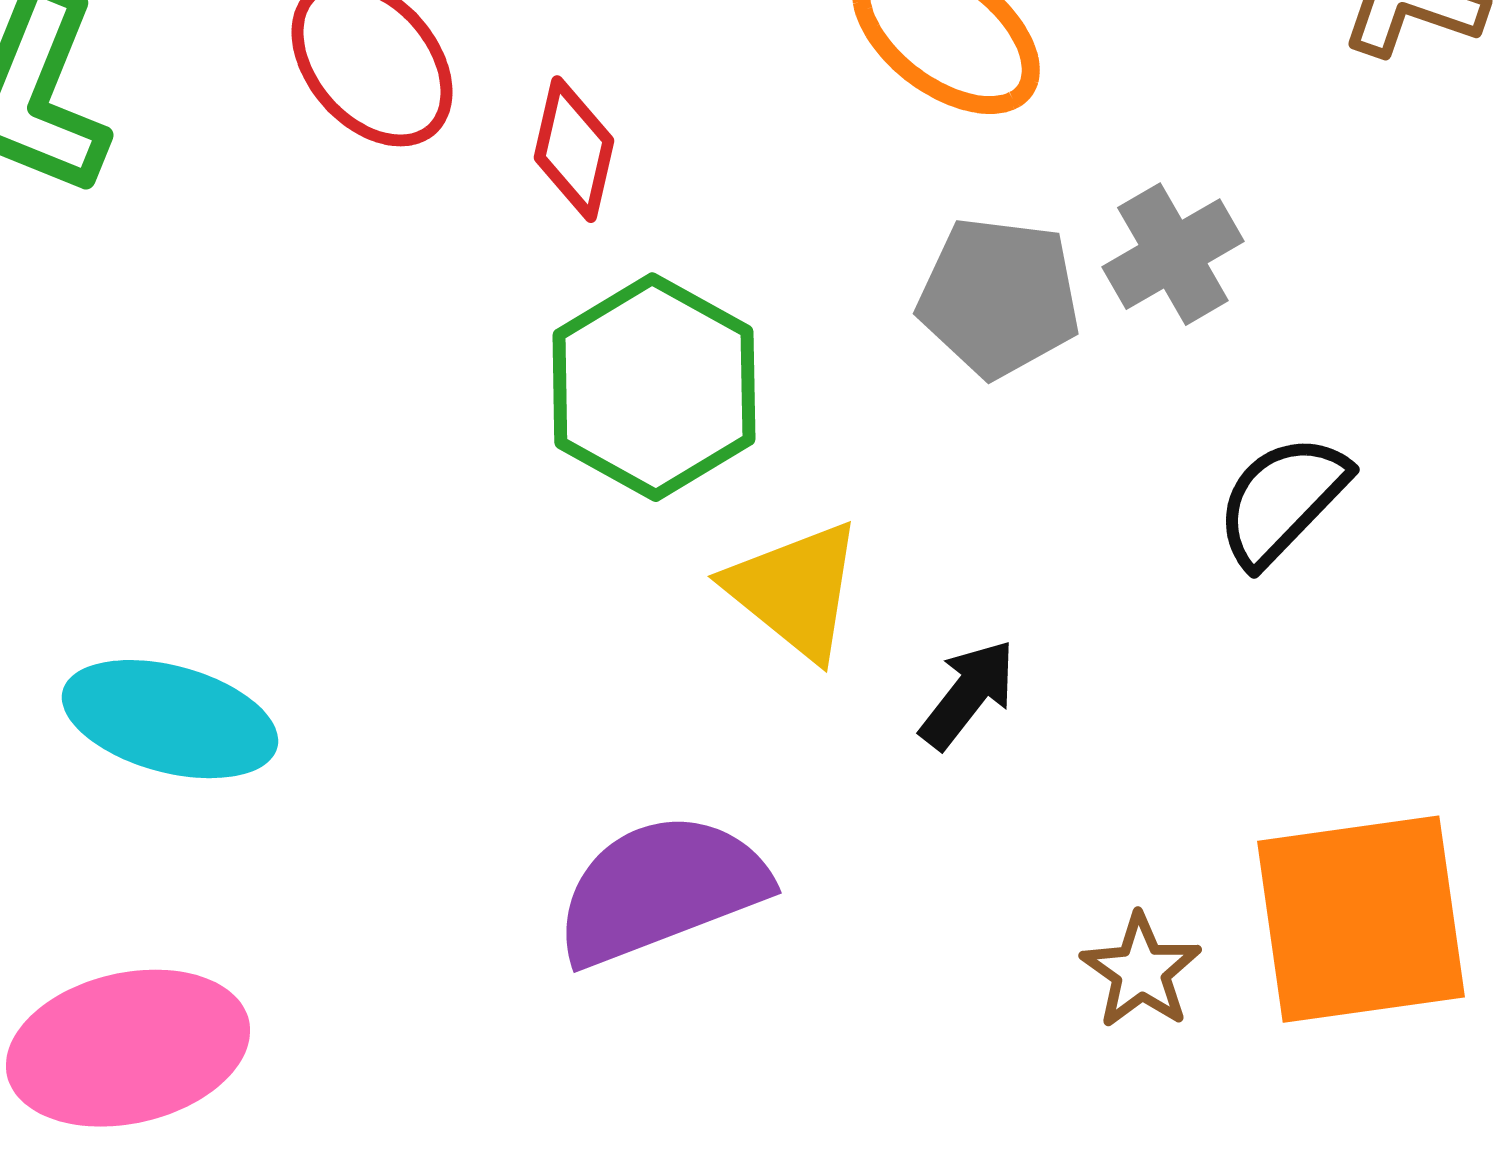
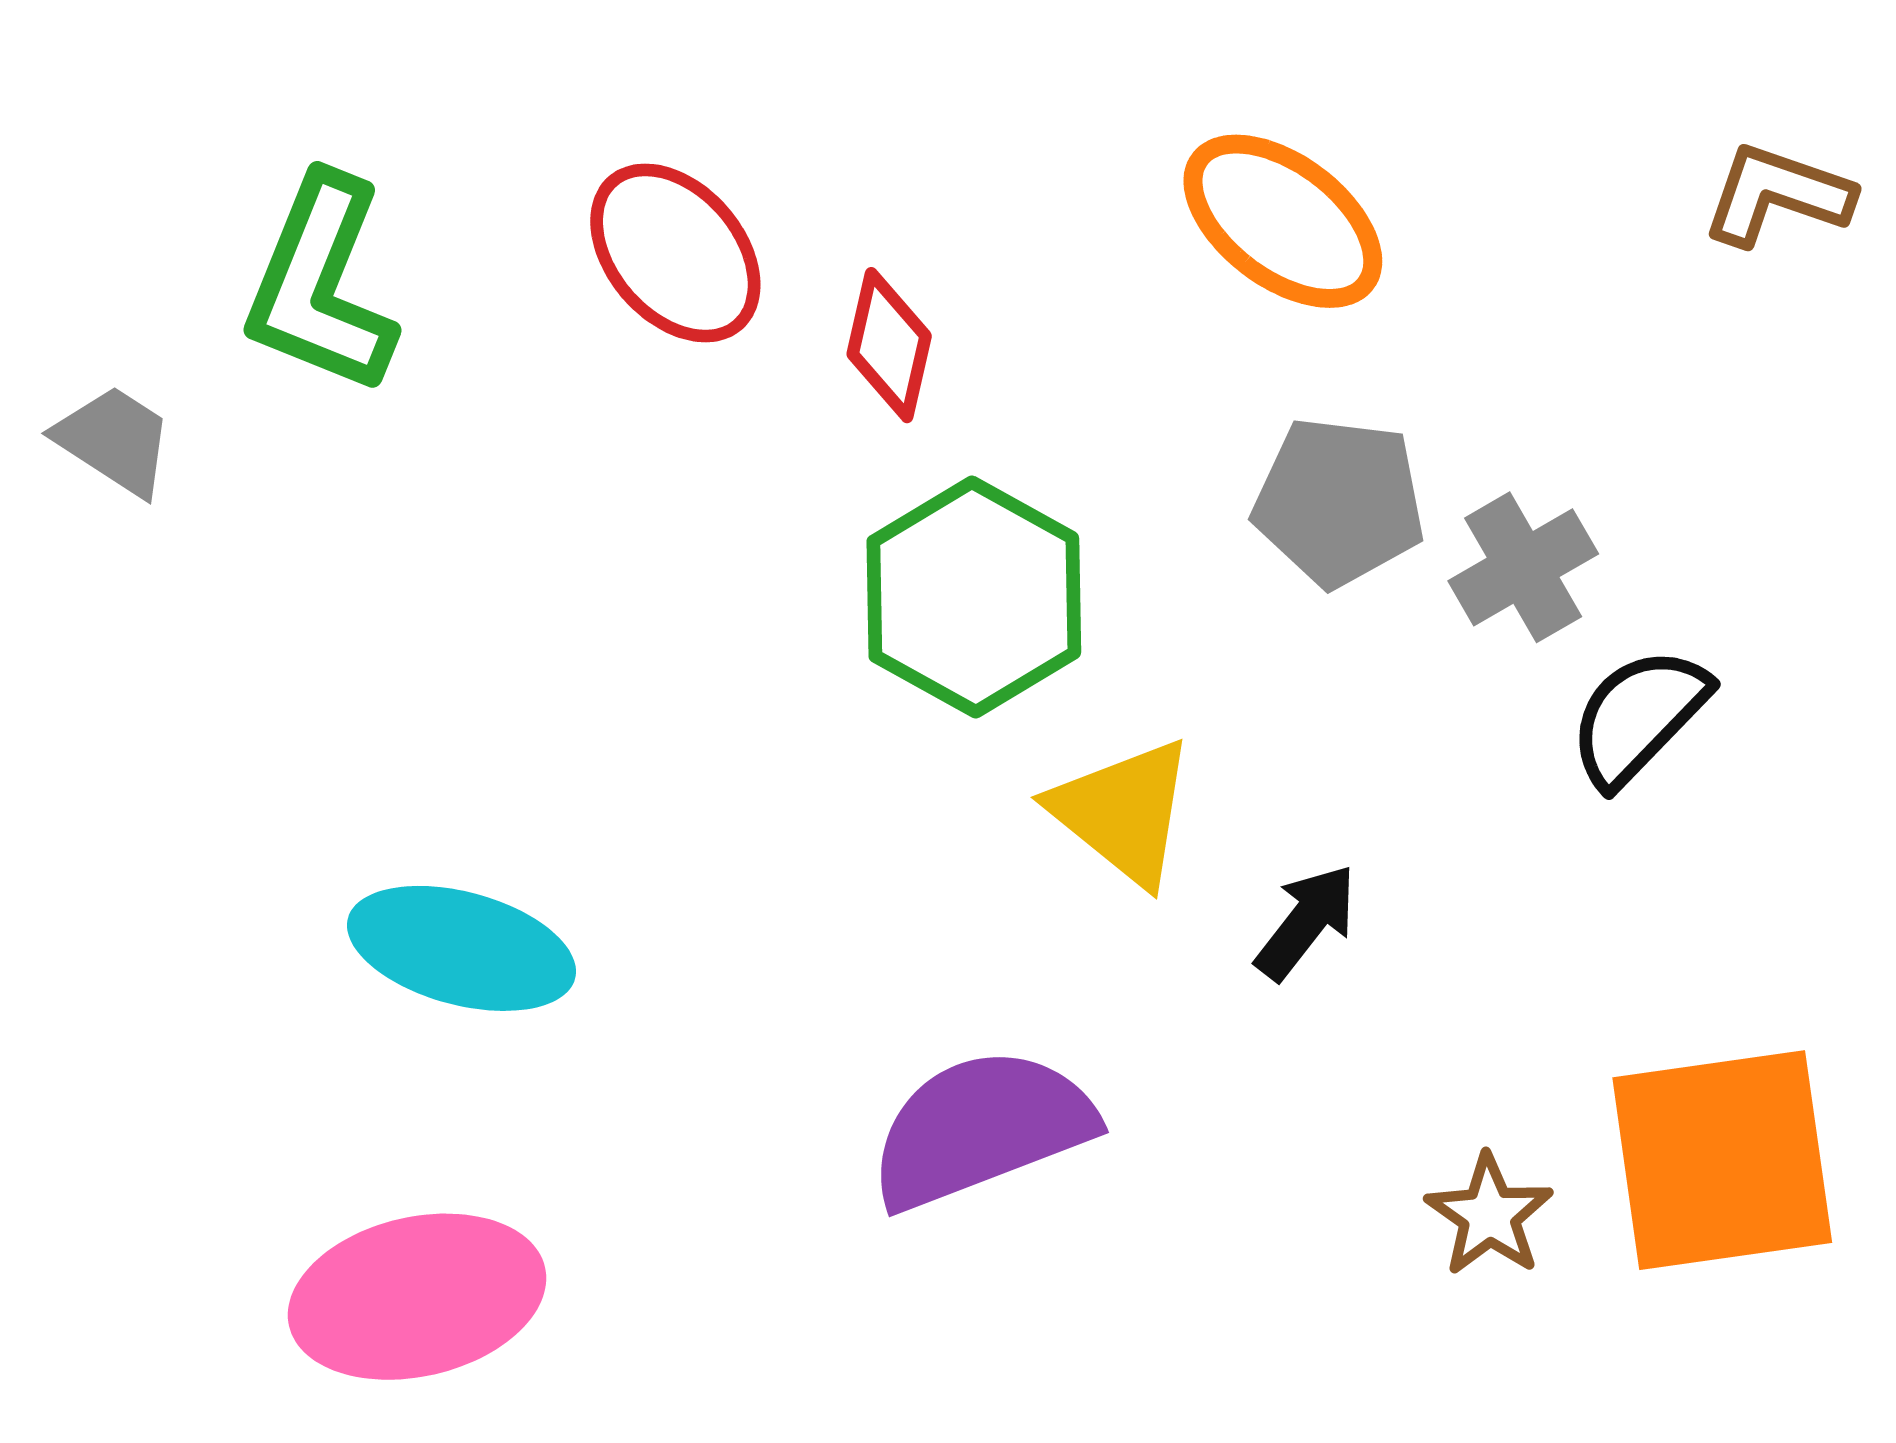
gray cross: (1173, 254) -> (1523, 567), moved

